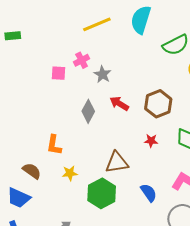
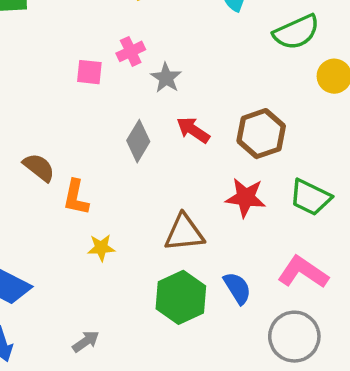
red star: (151, 141) -> (246, 197), size x1.6
brown semicircle: (32, 171) -> (39, 167), moved
green hexagon: (102, 193) -> (181, 297), moved

